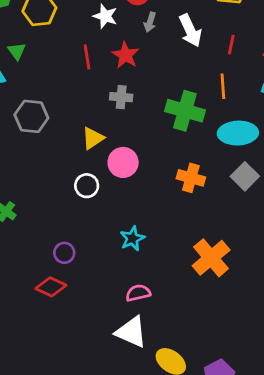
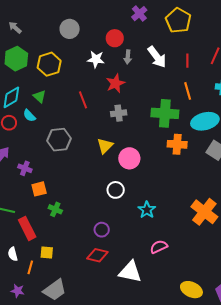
red star: (125, 55) -> (115, 83), turned 30
red line: (87, 57) -> (83, 100), moved
orange cross: (191, 178) -> (177, 144), moved
white circle: (87, 186) -> (116, 190), moved
white triangle: (131, 332) -> (130, 272), moved

